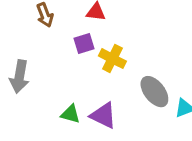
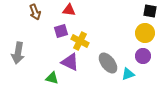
purple triangle: (103, 116) -> (70, 62), moved

